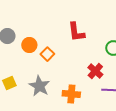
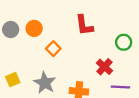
orange circle: (29, 45) -> (34, 28), moved

